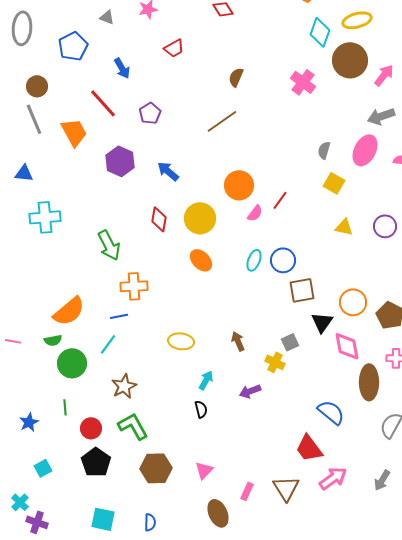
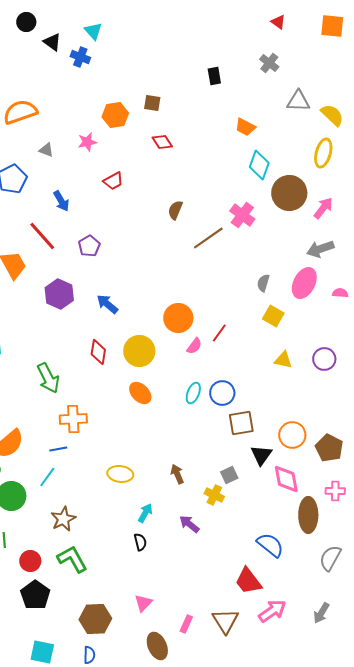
yellow ellipse: (357, 20) -> (323, 153), moved, turned -60
brown line: (222, 121) -> (208, 238), moved
purple arrow: (250, 391) -> (189, 524), turned 60
brown hexagon: (156, 468) -> (95, 619), moved

